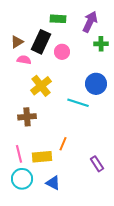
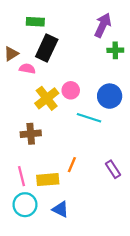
green rectangle: (58, 19) -> (35, 22), moved
brown triangle: (17, 42) -> (11, 54), moved
pink circle: (62, 52) -> (71, 90), moved
purple rectangle: (97, 164) -> (113, 169), moved

